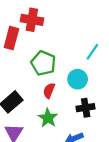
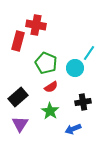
cyan circle: (78, 79) -> (75, 68), moved
red semicircle: (49, 91) -> (51, 87), turned -144

